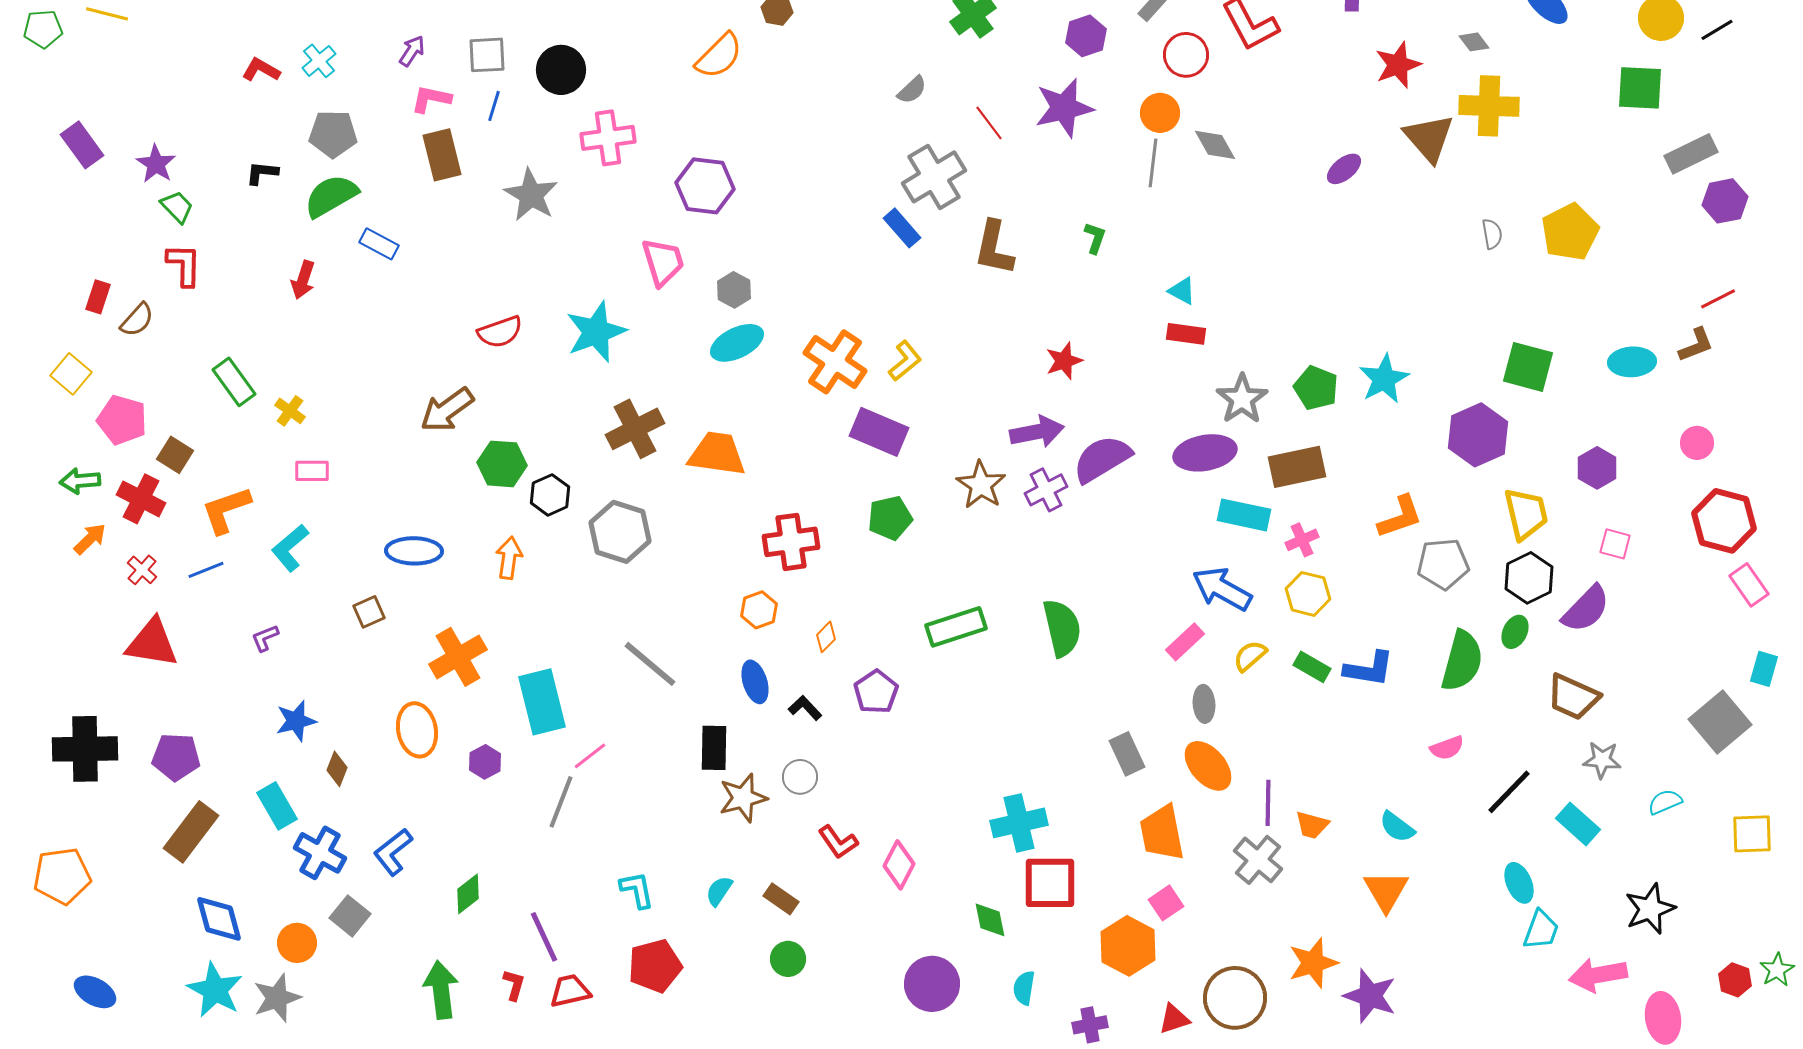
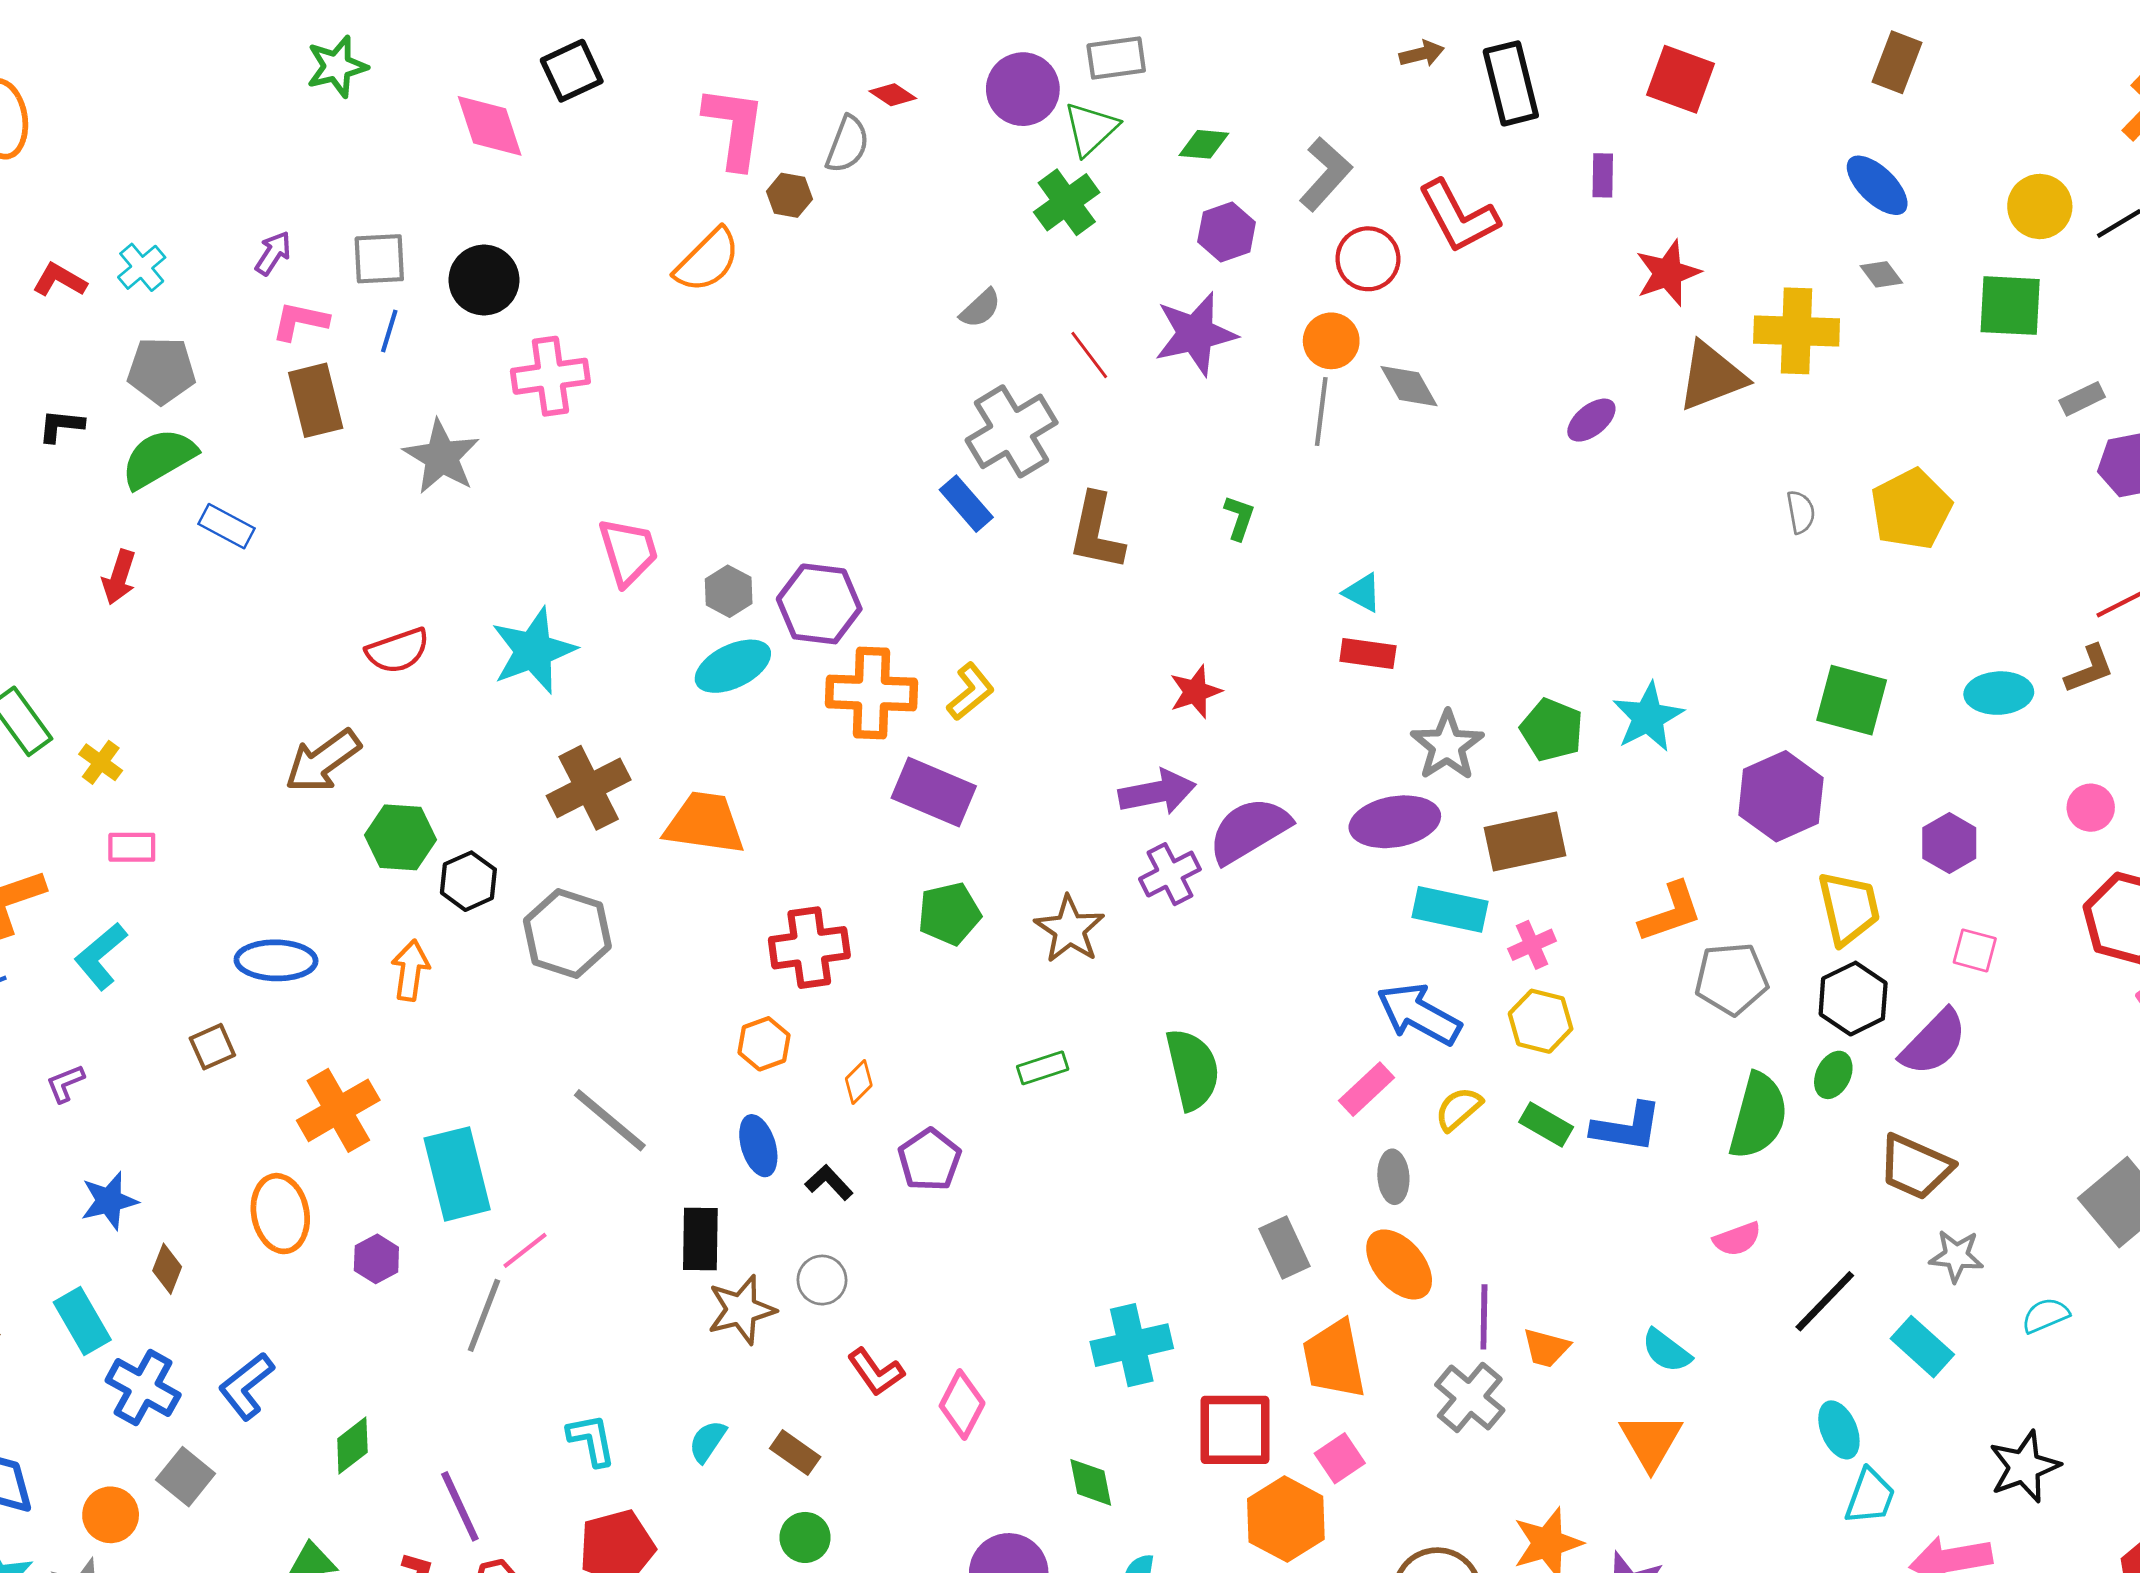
gray diamond: (1474, 42) -> (1881, 274), moved
brown triangle: (1429, 138) -> (1712, 376), turned 50
gray rectangle: (1691, 154) -> (2082, 399), size x0.6
purple hexagon: (705, 186) -> (819, 604), moved
orange cross: (835, 362) -> (872, 693), turned -32
brown star: (981, 485) -> (1070, 929), moved
green rectangle: (956, 627) -> (1043, 1068), size x0.6
red square: (1050, 883) -> (1235, 1430), moved

